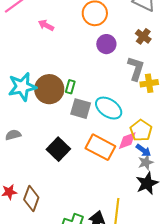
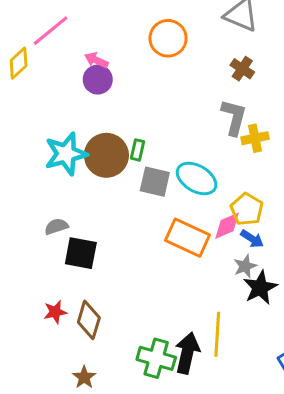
purple circle: (106, 44) -> (98, 80), moved
black square: (58, 149) -> (81, 253), moved, turned -30
gray star: (146, 162) -> (245, 266), moved

